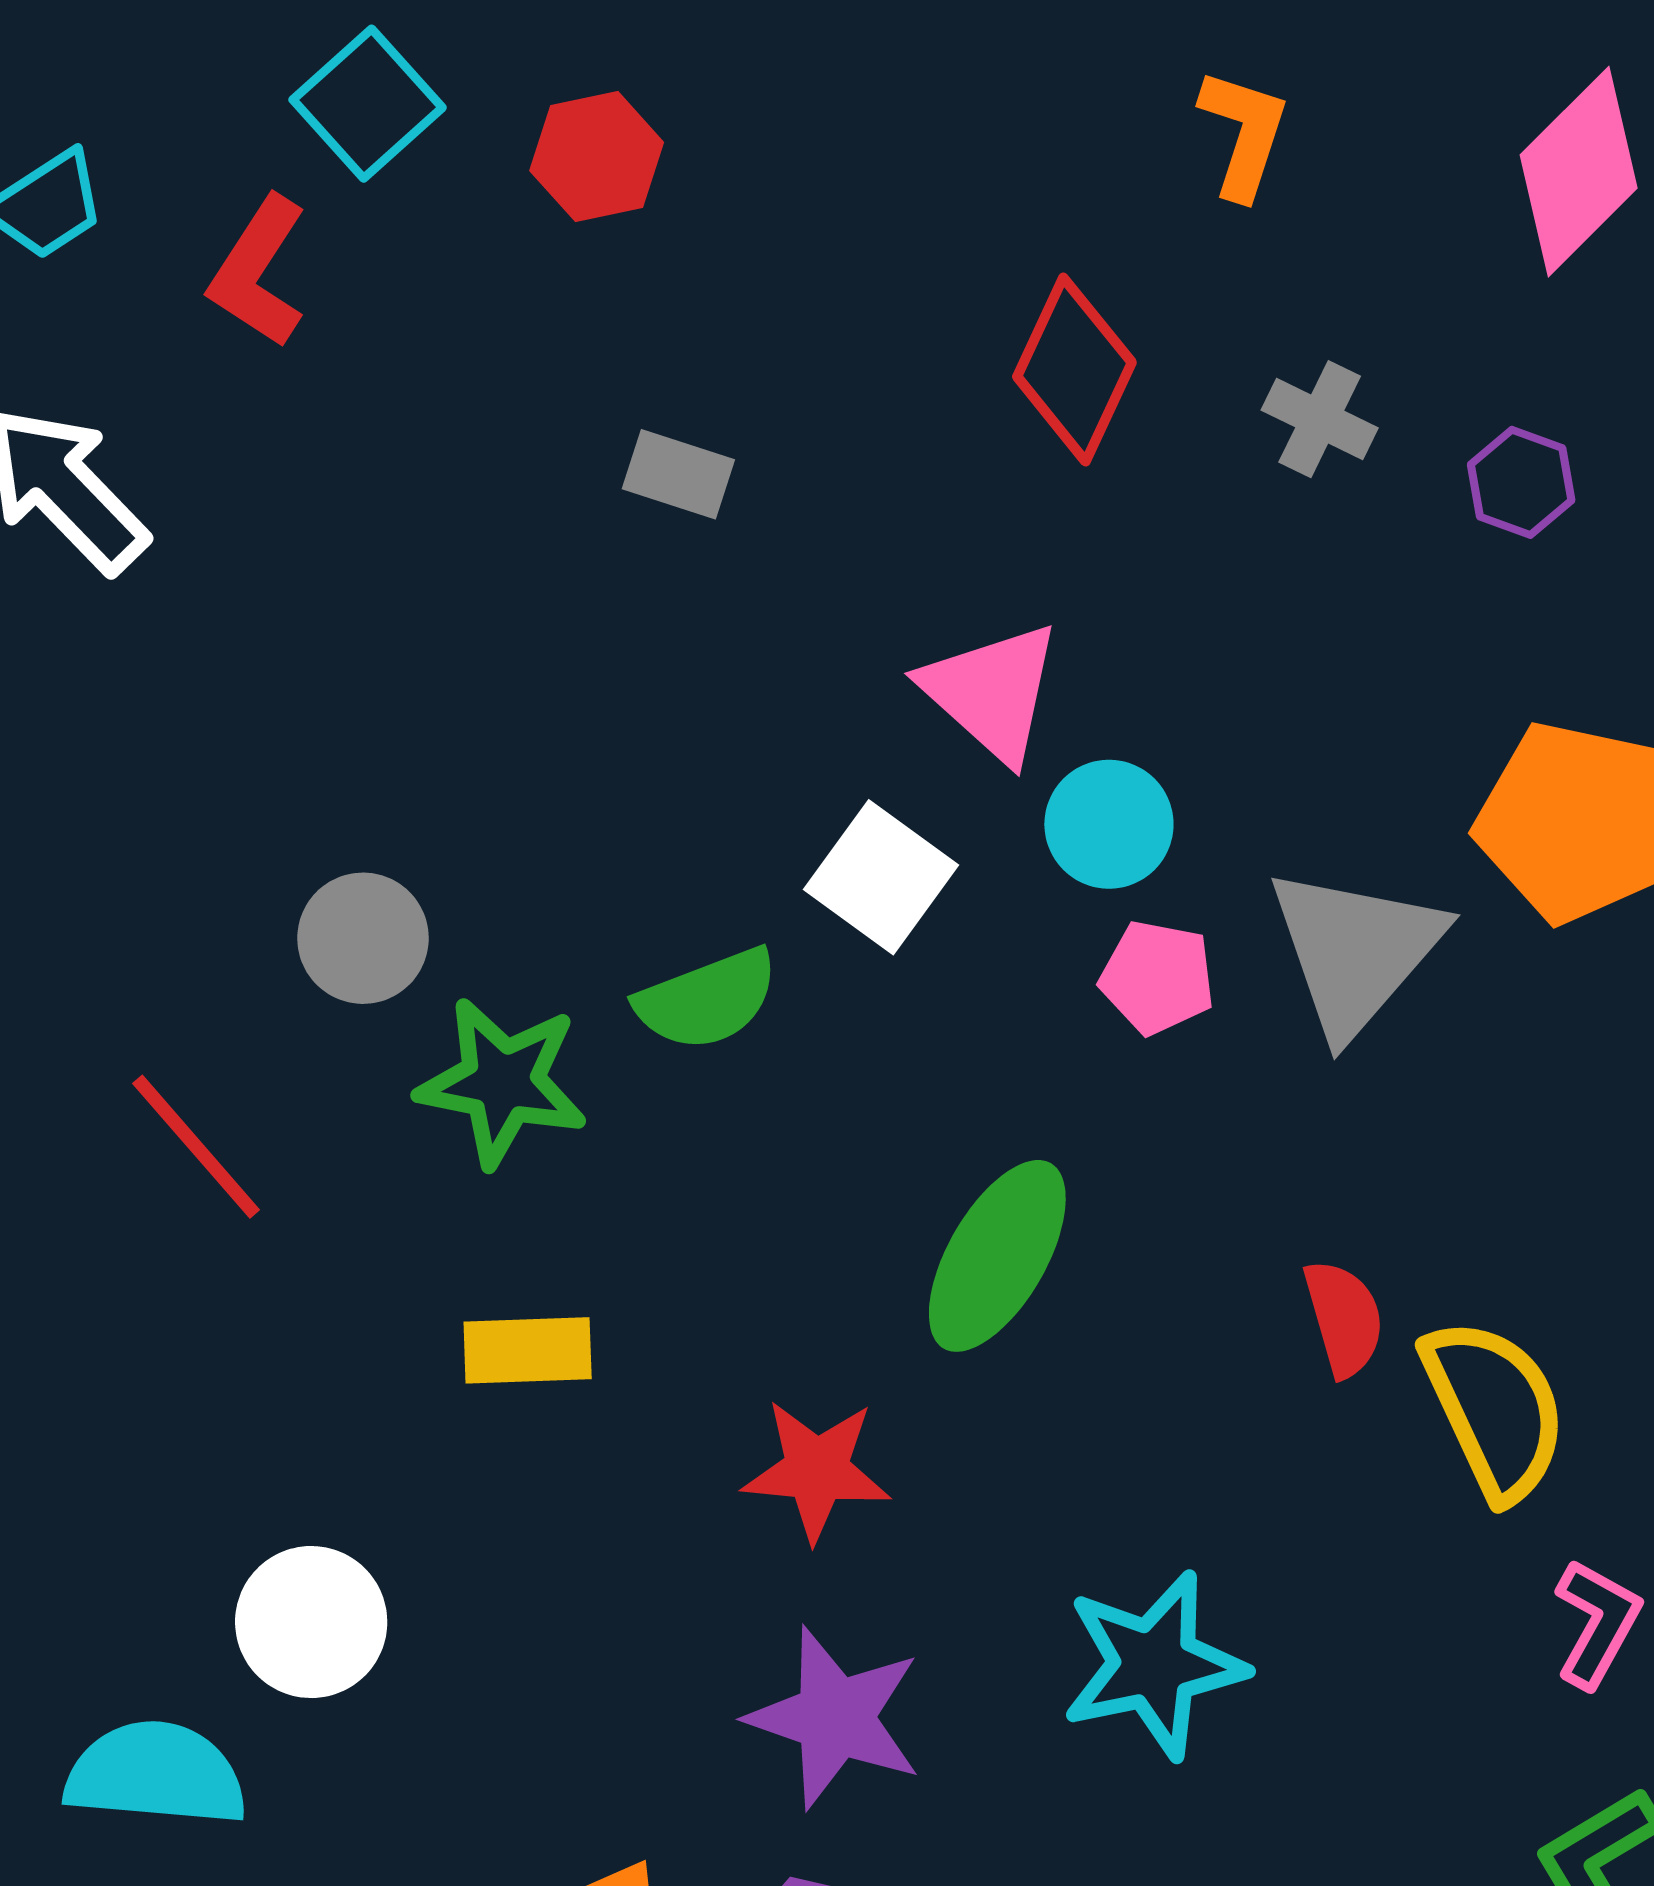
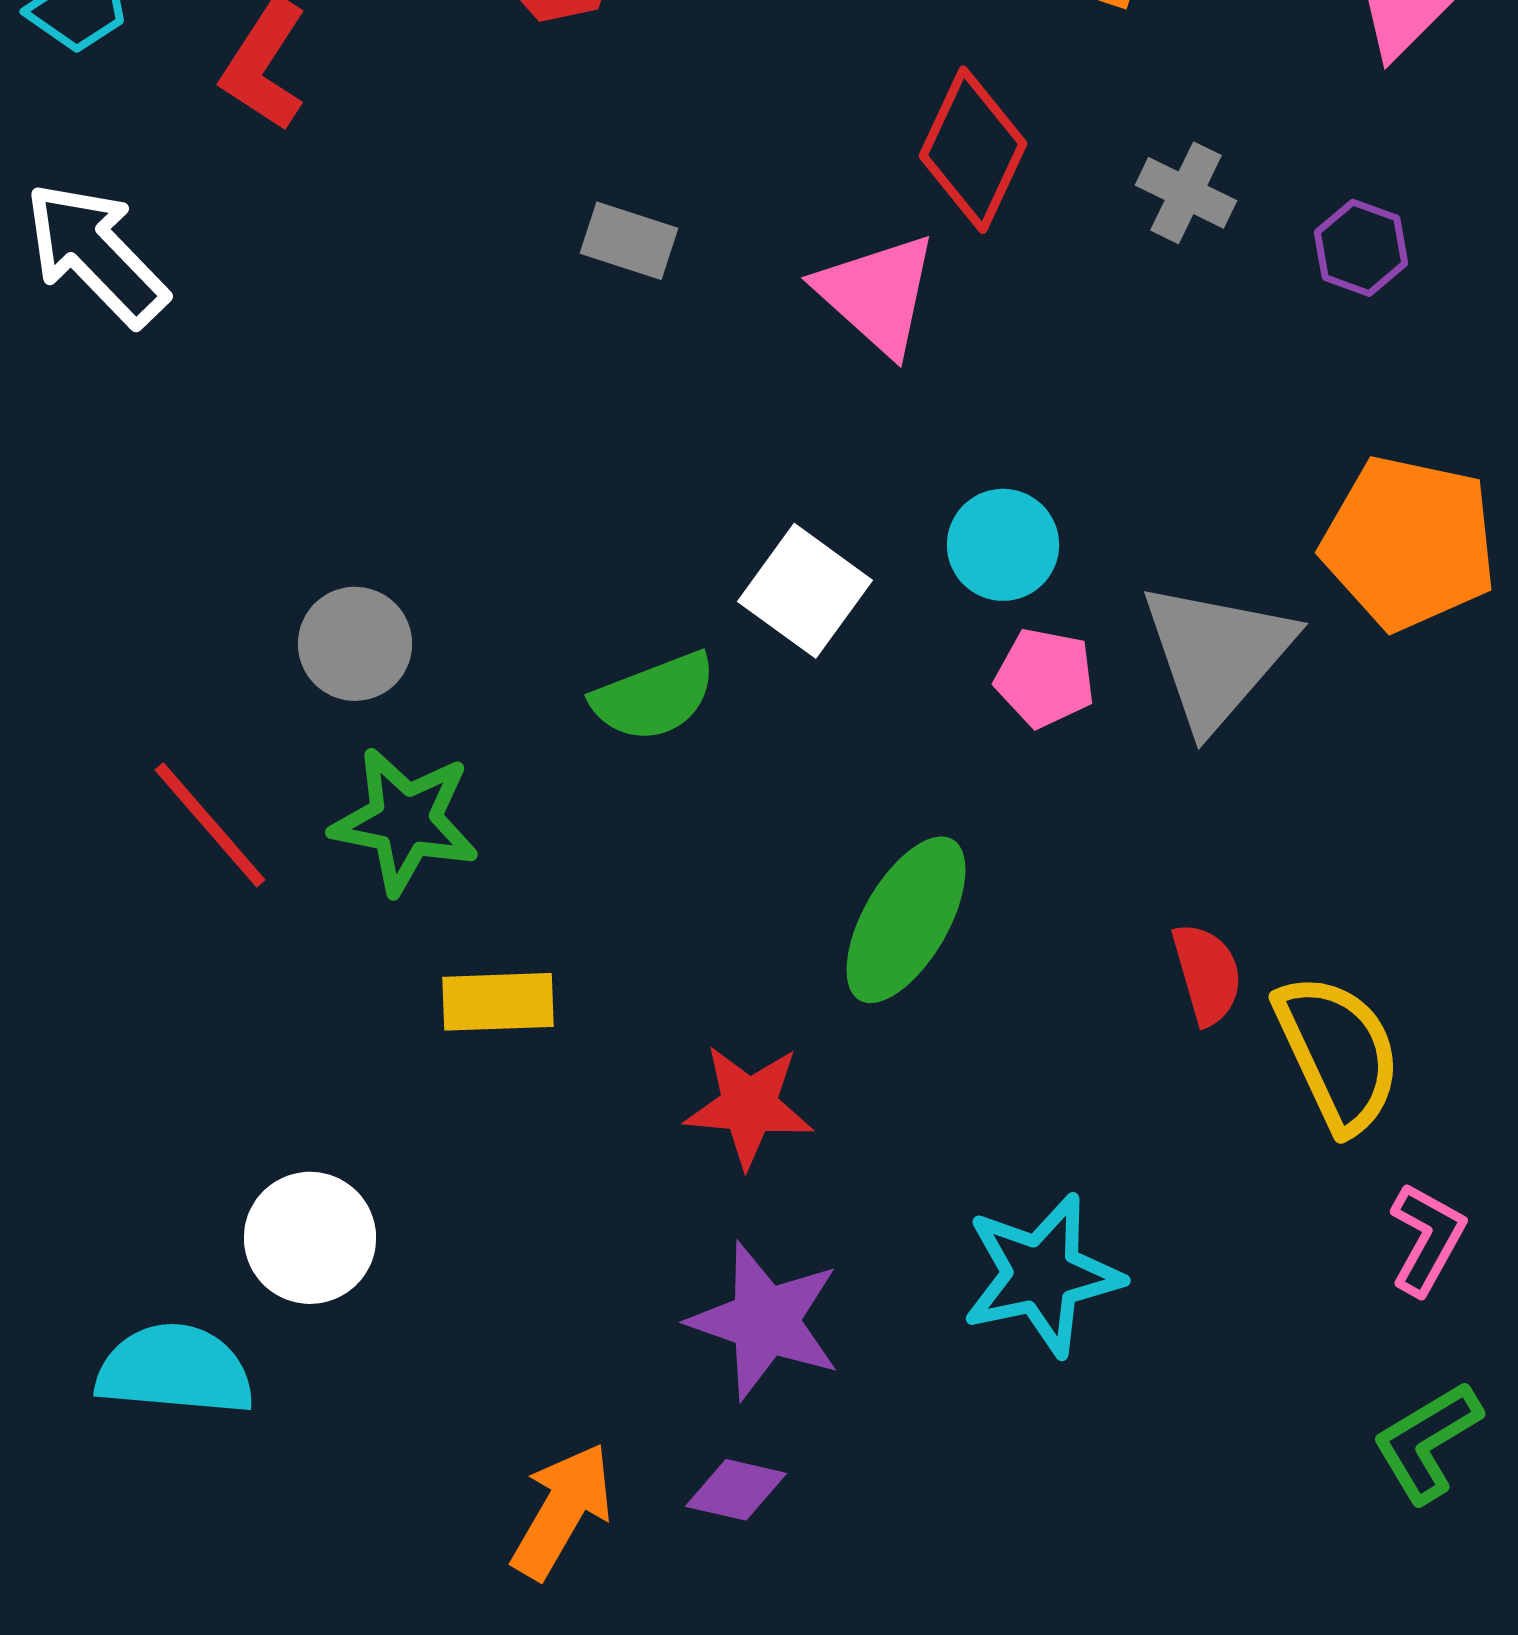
pink triangle: (992, 692) -> (877, 294), moved
green star: (502, 1082) -> (405, 821), moved

